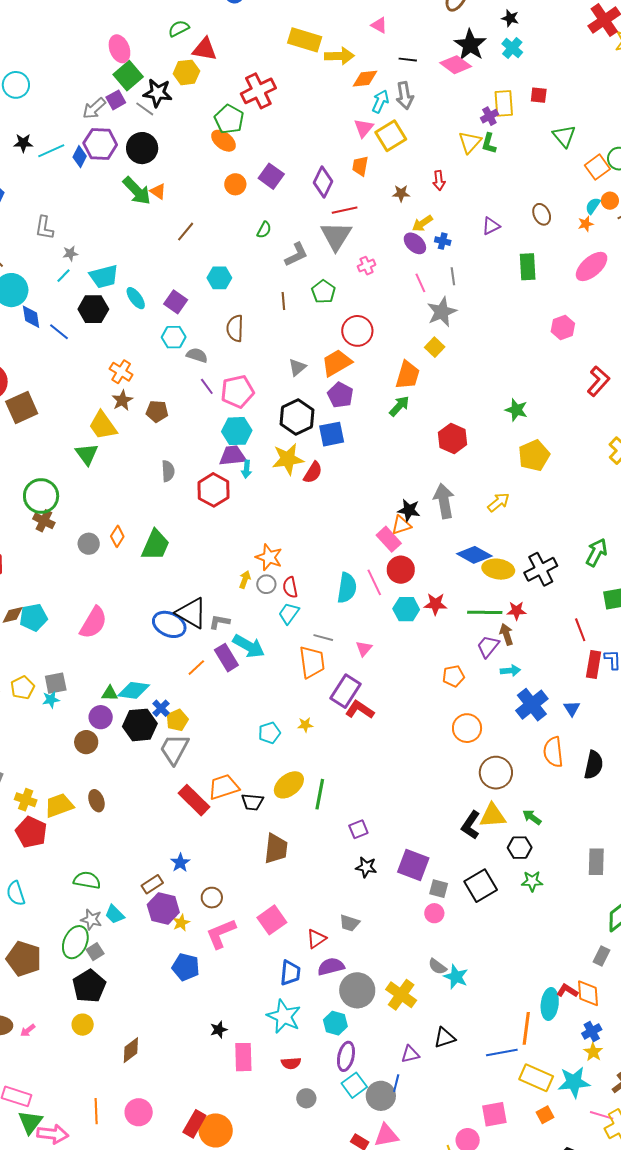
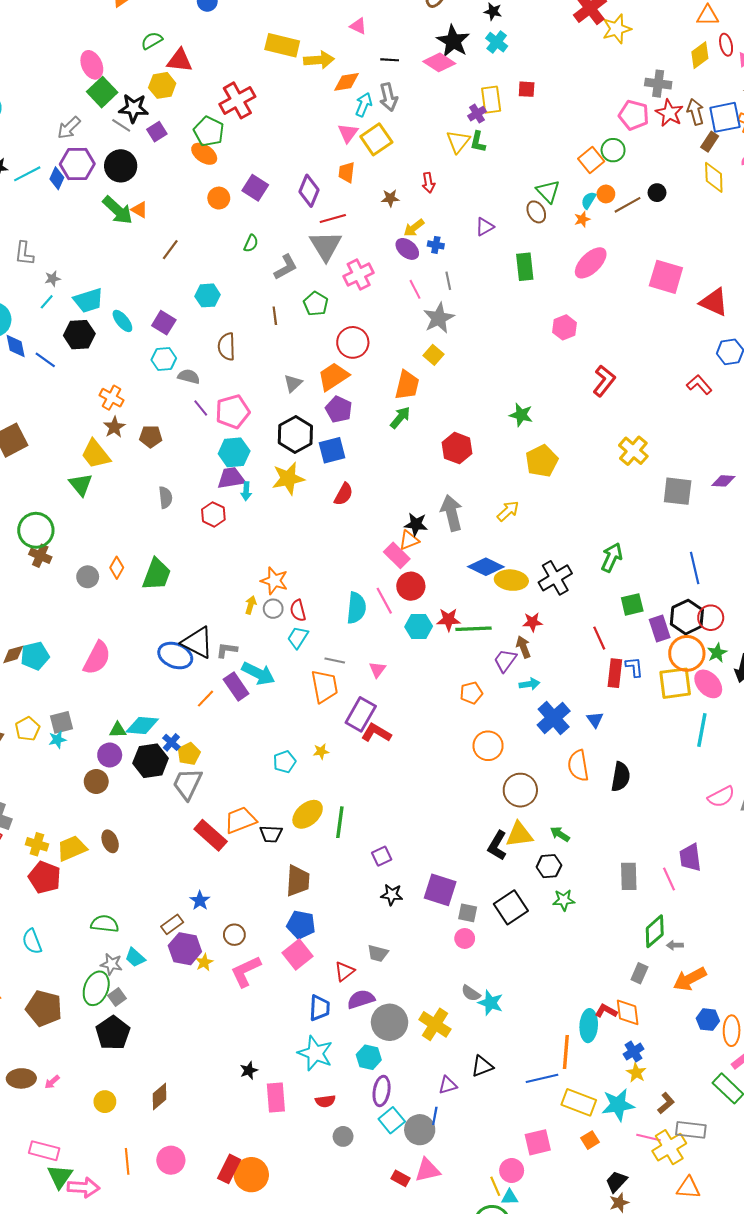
purple square: (116, 100) -> (157, 132), moved
green triangle: (564, 136) -> (548, 191), moved
pink cross: (367, 266) -> (359, 274), size x1.6
red semicircle: (313, 472) -> (344, 494), moved
red hexagon: (213, 490) -> (213, 514), size x0.7
green line: (485, 612) -> (473, 629), moved
blue pentagon: (186, 967) -> (301, 925), moved
yellow circle: (83, 1025) -> (105, 1102), moved

